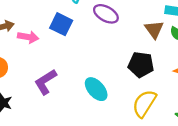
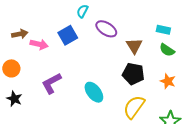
blue square: (61, 24) -> (68, 35), turned 30
brown triangle: (154, 29) -> (134, 46), moved

